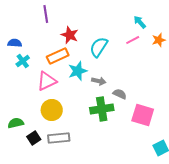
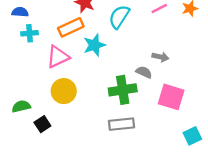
cyan cross: (23, 61) -> (29, 33), turned 32
gray arrow: (99, 81) -> (160, 57), moved
gray rectangle: (59, 138) -> (122, 124), moved

